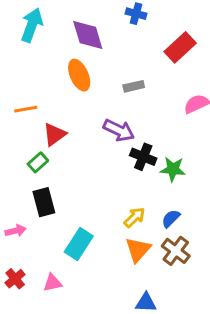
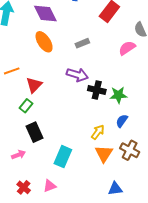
blue semicircle: (171, 218) -> (122, 121), moved

